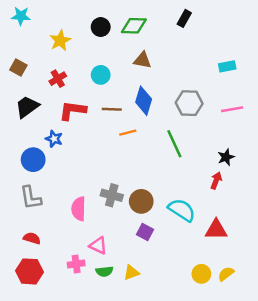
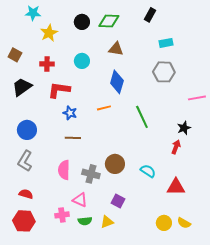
cyan star: (21, 16) -> (33, 13), moved
cyan rectangle: (227, 66) -> (166, 43), moved
red cross: (58, 79) -> (47, 64), turned 32
gray hexagon: (189, 103) -> (164, 72), moved
brown line: (112, 109) -> (73, 138), moved
pink line: (232, 109) -> (197, 98), moved
blue star: (54, 139) -> (70, 113), moved
gray cross: (112, 195) -> (91, 174), moved
gray L-shape: (31, 198) -> (25, 161), turned 40
cyan semicircle: (182, 210) -> (148, 171), size x0.7
purple square: (145, 232) -> (118, 201), moved
yellow semicircle: (226, 274) -> (184, 223), turned -112

